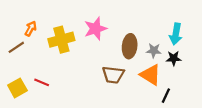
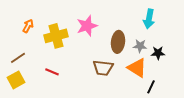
cyan arrow: (176, 34) -> (149, 19), moved
brown line: (16, 47) -> (18, 58), moved
red line: (42, 82) -> (52, 72), moved

